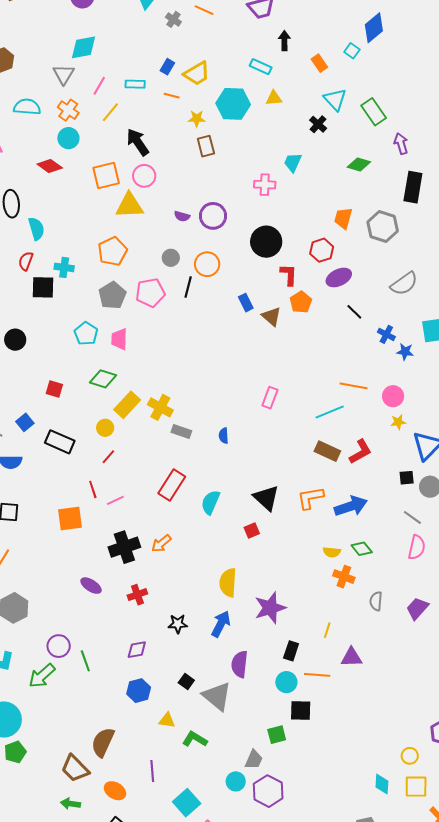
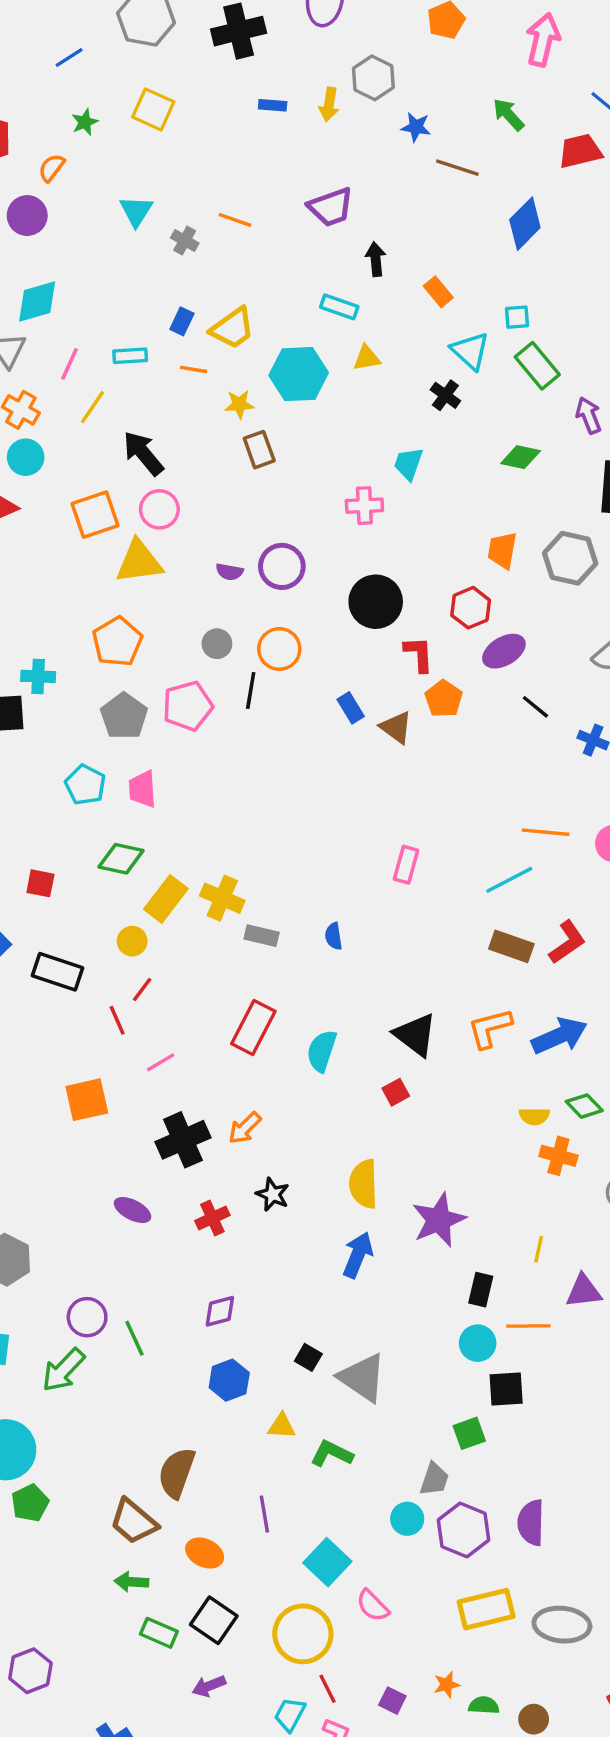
cyan square: (352, 51) -> (517, 317), moved, turned -35
red line: (93, 489) -> (117, 1020), moved
black star: (178, 624) -> (273, 1194), moved, turned 30
purple semicircle: (240, 664) -> (531, 1523), moved

